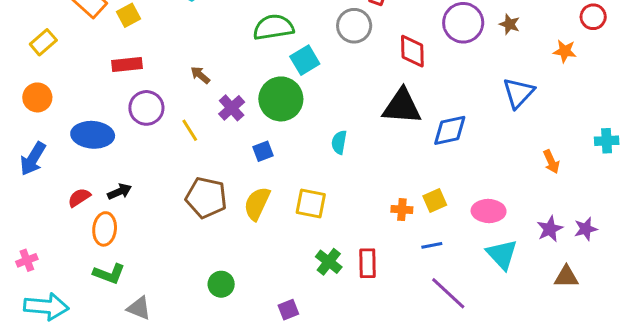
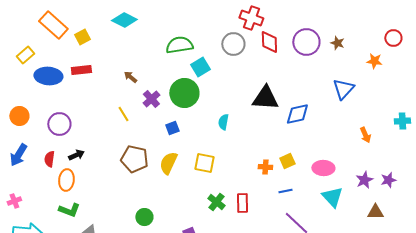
red diamond: (412, 51) -> (269, 42), moved
orange circle: (37, 97) -> (19, 116), moved
purple circle: (146, 108) -> (59, 124), moved
blue ellipse: (93, 135) -> (48, 76), moved
blue arrow: (33, 159) -> (18, 155), moved
red semicircle: (79, 198) -> (49, 159), turned -49

